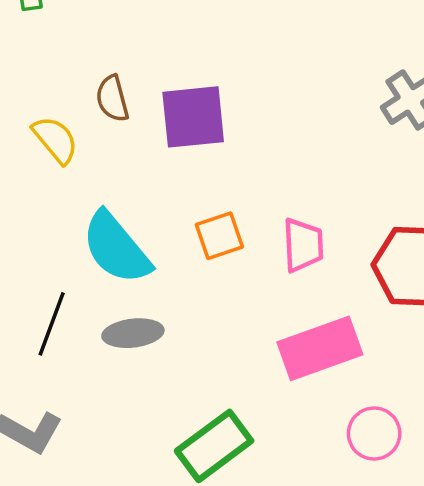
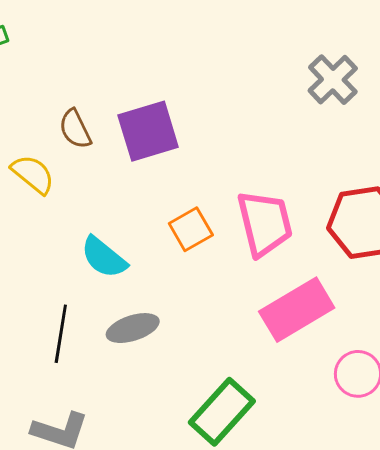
pink trapezoid: (303, 245) -> (265, 223), size x1.4
cyan semicircle: (116, 248) -> (104, 257), size x0.7

